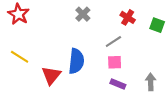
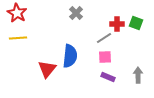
red cross: (128, 17) -> (117, 24), moved, turned -32
green square: (157, 25) -> (136, 23), moved
yellow line: (20, 57) -> (18, 38), moved, turned -36

